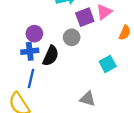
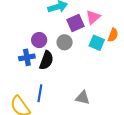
purple circle: (34, 34) -> (39, 40), moved
cyan square: (108, 64) -> (97, 43), moved, turned -35
blue line: (31, 78) -> (40, 93), moved

